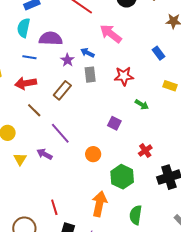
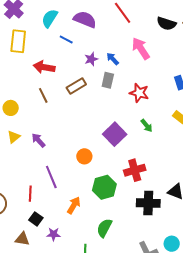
cyan semicircle: (24, 28) -> (50, 18), moved
purple semicircle: (51, 39) -> (85, 19), moved
blue line: (29, 57) -> (66, 40), moved
purple square: (114, 123) -> (115, 134), size x1.6
purple line: (60, 133) -> (51, 177), moved
red cross: (145, 151) -> (135, 170), size x1.5
orange arrow: (99, 204) -> (74, 205), size x0.7

